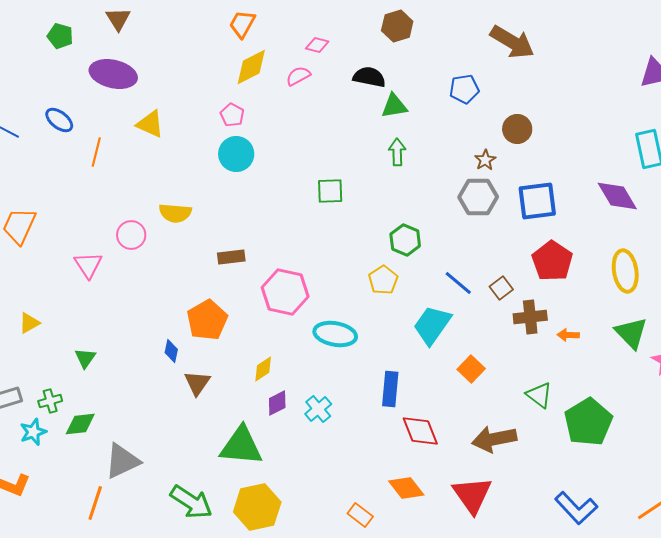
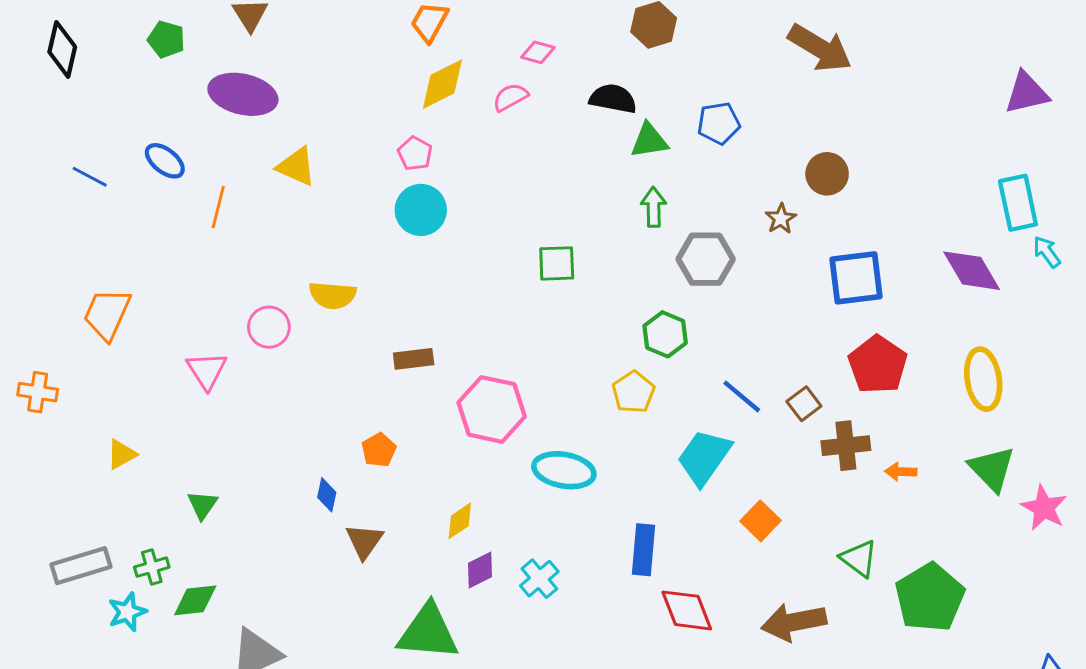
blue pentagon: (464, 89) -> (719, 123), moved
gray hexagon: (478, 197) -> (706, 259), moved
orange pentagon: (207, 320) -> (379, 450), size x0.6

